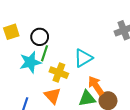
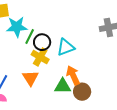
black circle: (40, 37) -> (42, 42), moved
cyan star: (30, 62) -> (17, 27), moved

